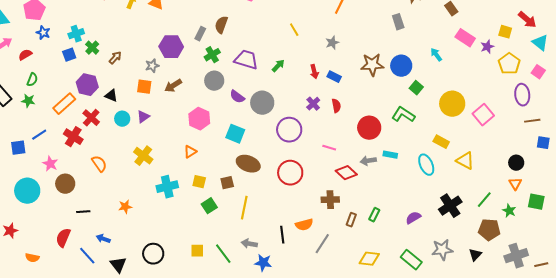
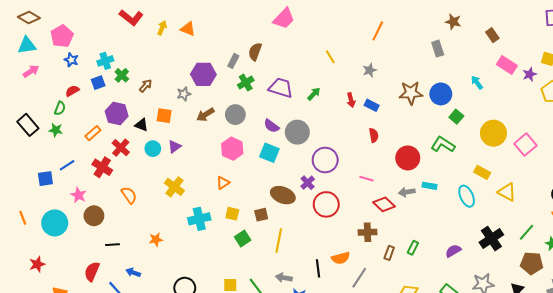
red semicircle: (25, 55) -> (72, 91), moved
gray circle: (214, 81) -> (235, 115), moved
orange square: (144, 87) -> (164, 116), moved
orange rectangle: (64, 104) -> (93, 133), size x0.7
purple cross: (313, 104) -> (308, 183), moved
cyan square: (235, 134) -> (269, 153), moved

